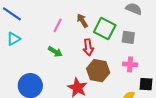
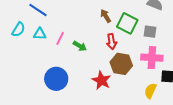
pink line: (58, 25) -> (60, 38), moved
cyan triangle: (14, 39) -> (40, 34), turned 32
pink cross: (130, 64) -> (152, 58), size x1.5

